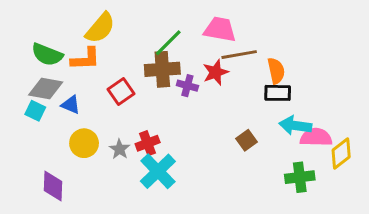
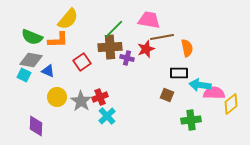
black rectangle: (278, 93) -> (179, 73), moved
brown square: (247, 140) -> (167, 95), turned -32
gray star: (119, 149) -> (81, 101), size x1.5
cyan cross: (158, 171) -> (107, 116), size x0.7
green cross: (300, 177) -> (191, 120), moved

